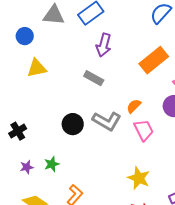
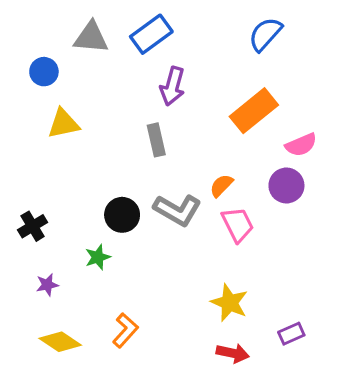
gray rectangle: (94, 78) -> (156, 140), turned 48
green star: (52, 164) -> (98, 257), moved

